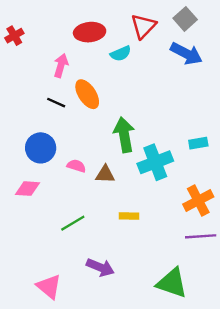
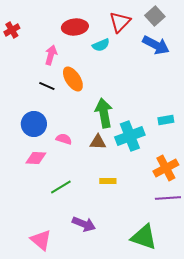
brown triangle: (105, 174) -> (98, 142), moved
pink diamond: (27, 189) -> (36, 158), moved

